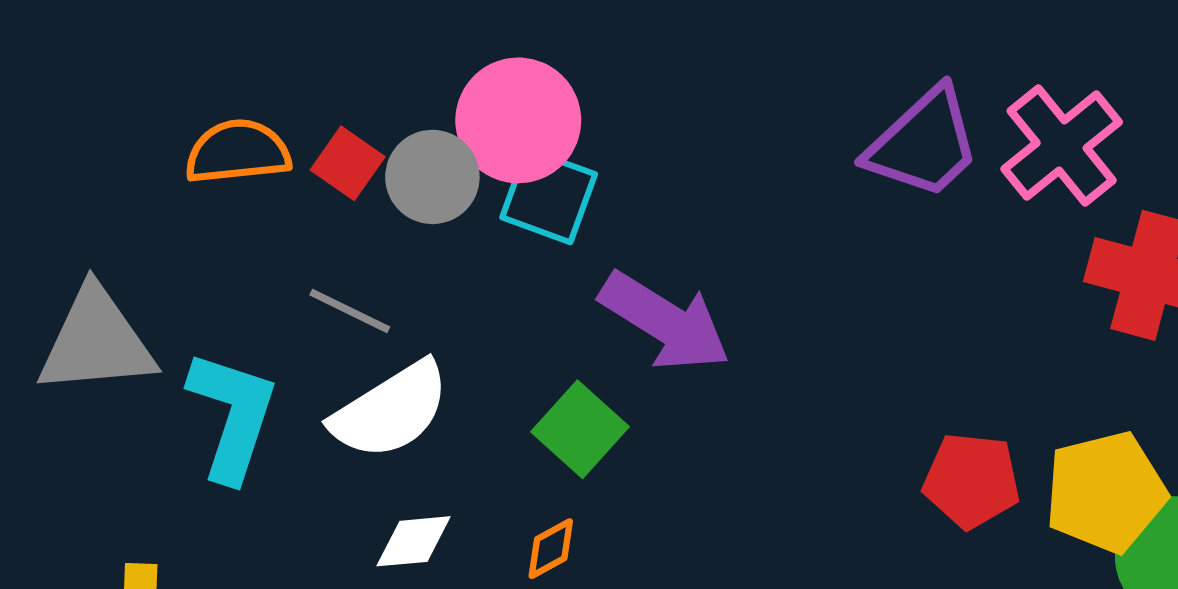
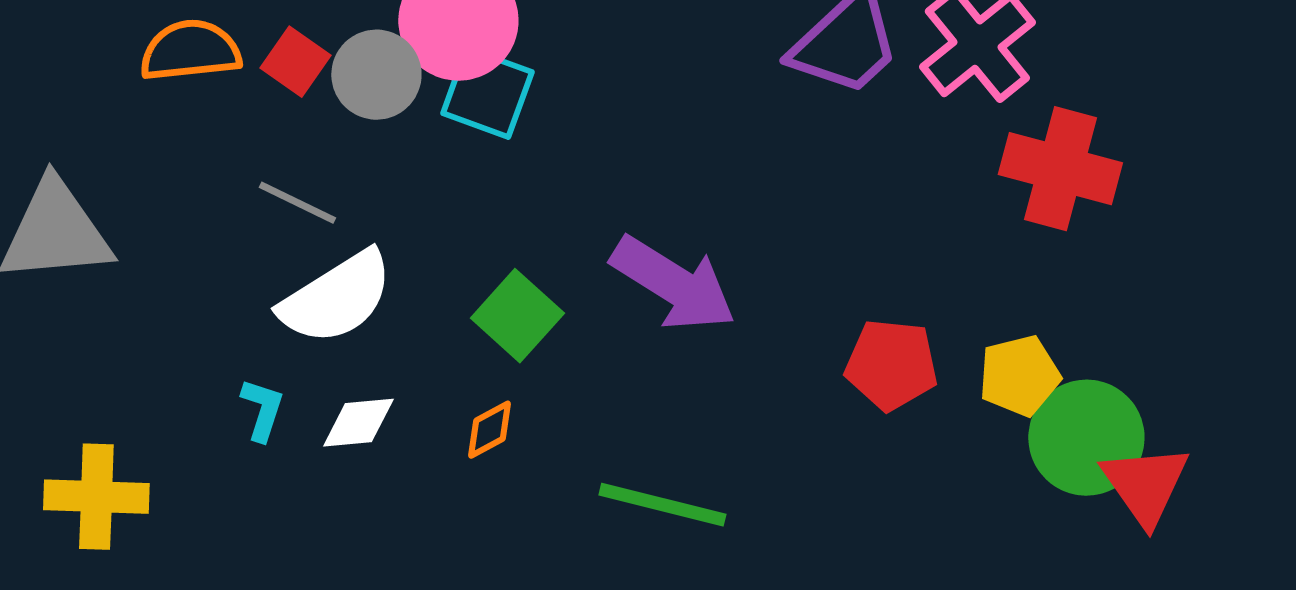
purple arrow: (665, 321) -> (673, 284), moved
cyan L-shape: (232, 416) -> (262, 410), moved, size x0.5
yellow pentagon: (1106, 492) -> (1019, 376), size x0.7

